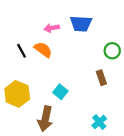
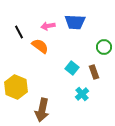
black line: (22, 51) -> (19, 32), moved
cyan square: (60, 92) -> (72, 68), moved
cyan cross: (99, 122) -> (82, 94), moved

